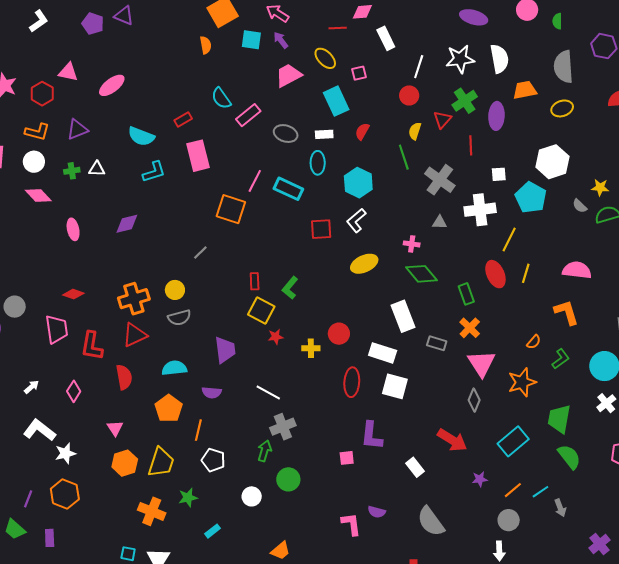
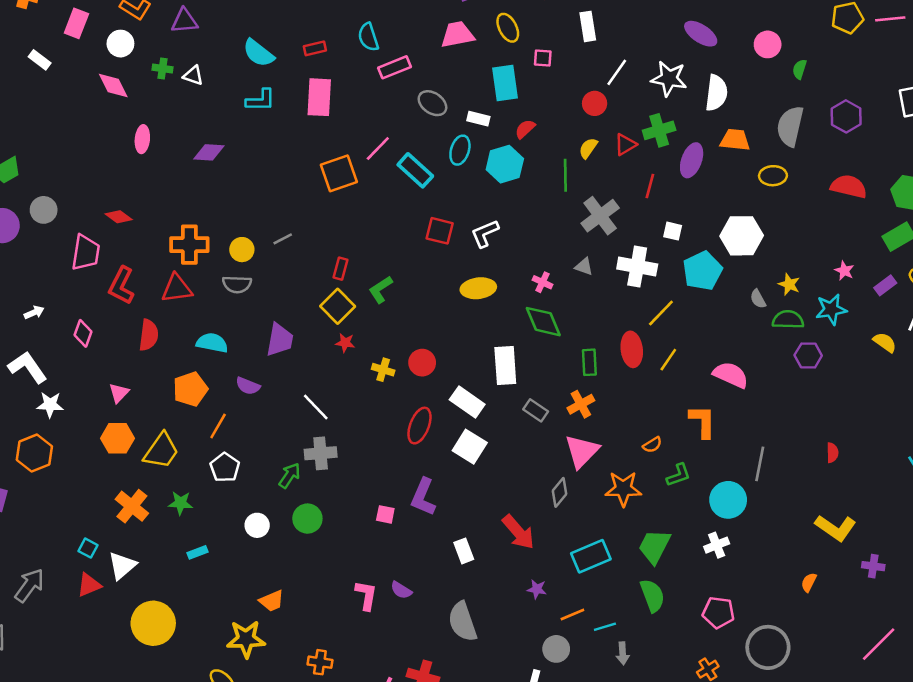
cyan hexagon: (358, 183) -> (505, 164), moved
orange square: (231, 209) -> (339, 173), turned 36
gray line: (200, 252) -> (283, 239), moved
pink diamond: (74, 391) -> (83, 333), turned -30

